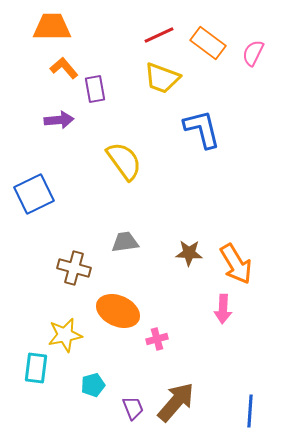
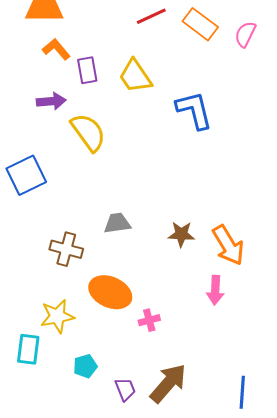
yellow trapezoid: (162, 78) -> (135, 76), moved, turned 36
yellow semicircle: (124, 161) -> (88, 132), moved

